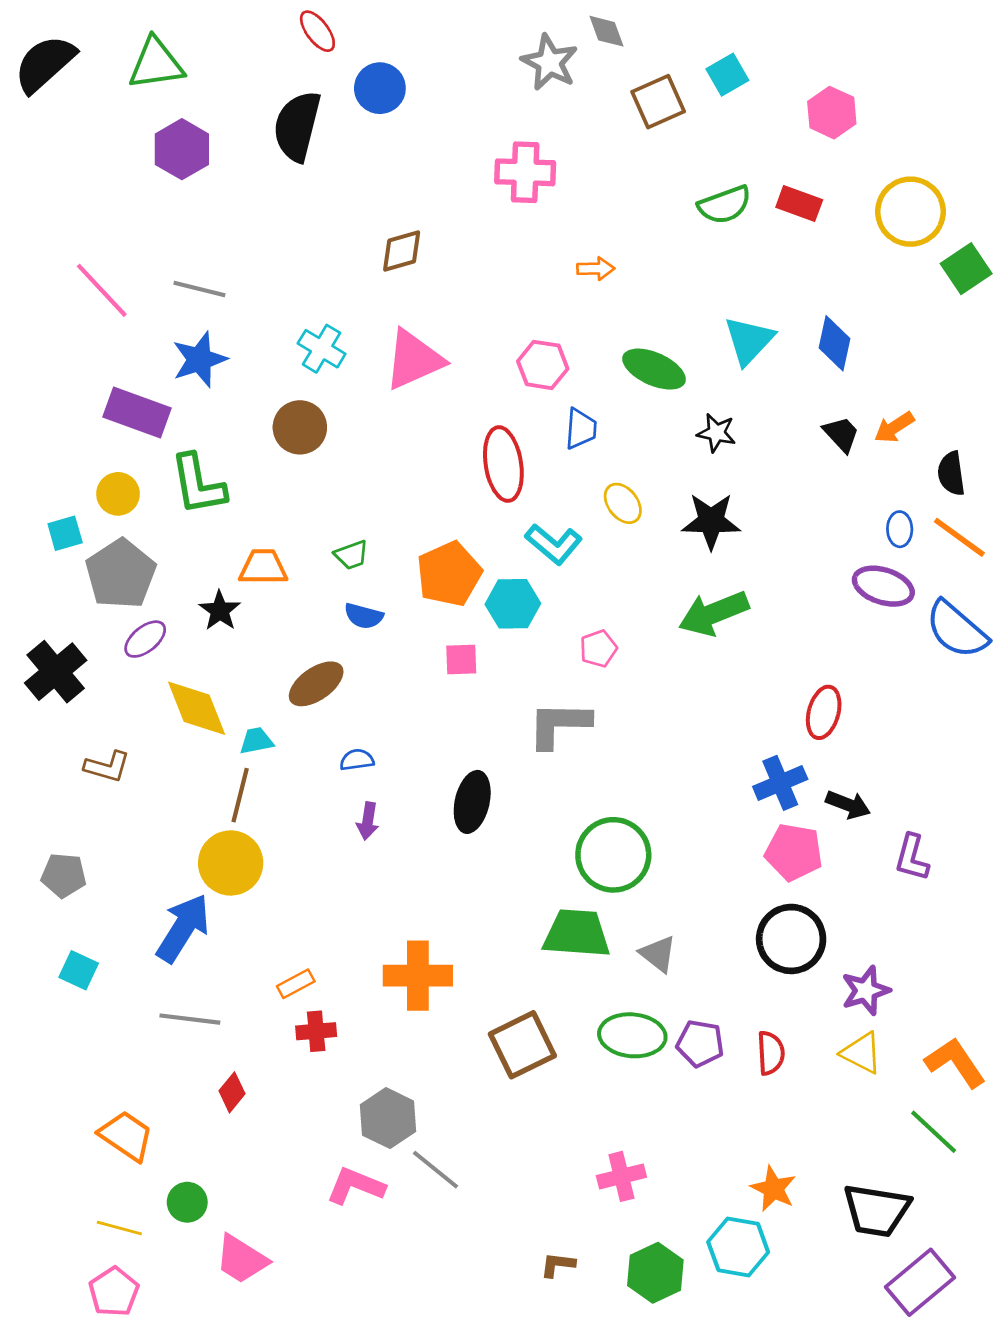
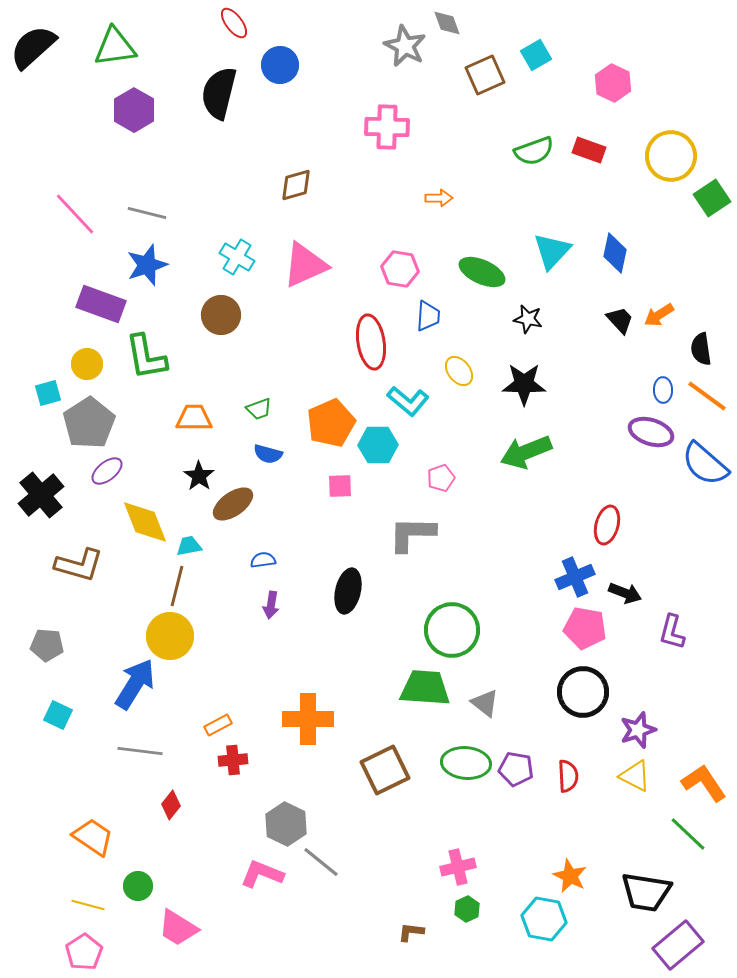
black star: (220, 611) -> (199, 476), moved
brown L-shape: (107, 767) -> (79, 565), size x1.4
green hexagon: (655, 1273) -> (467, 909), moved, size x0.6

